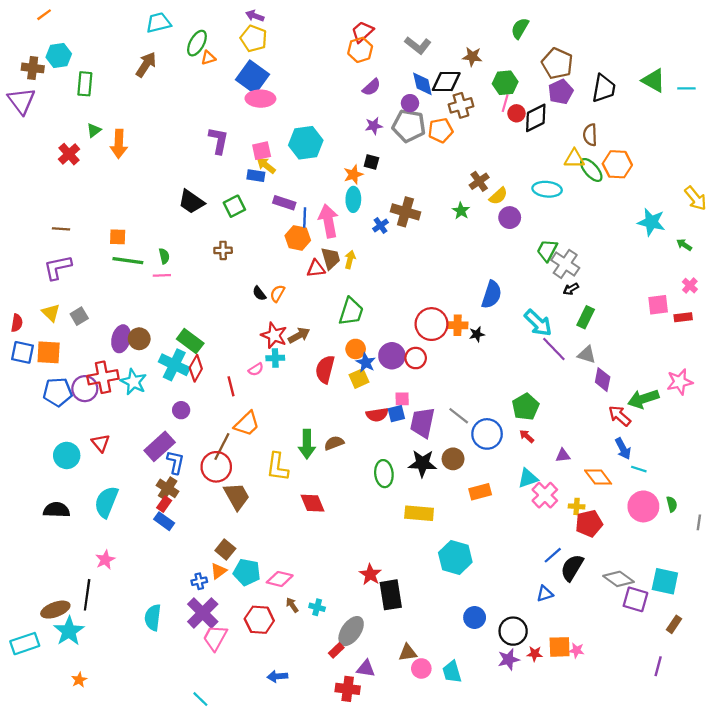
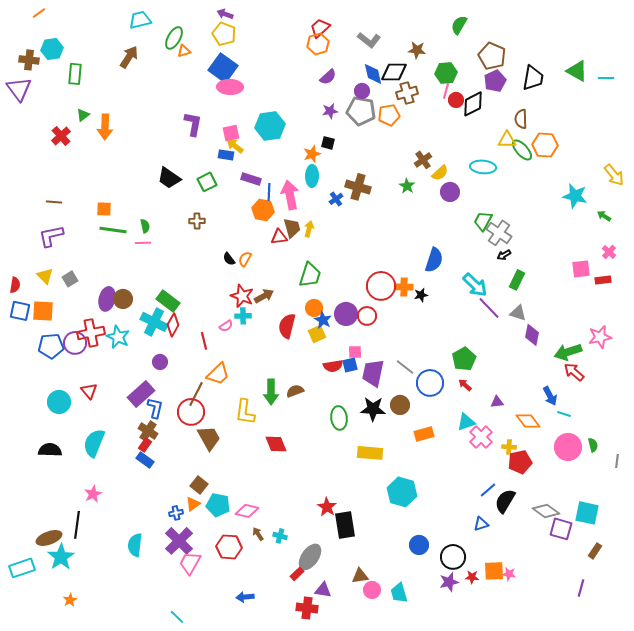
red arrow: (620, 416) -> (574, 372), moved

